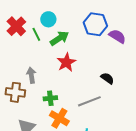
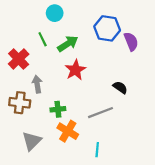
cyan circle: (48, 19) -> (55, 13), moved
red cross: (16, 26) -> (19, 59), moved
purple semicircle: (117, 36) -> (131, 42), turned 36

